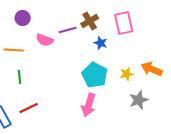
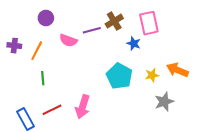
blue star: (101, 43) -> (134, 43), moved
orange line: (14, 50) -> (37, 51), turned -66
pink arrow: (89, 105) -> (83, 107), moved

